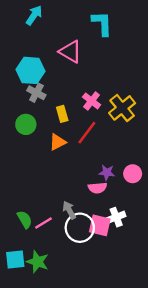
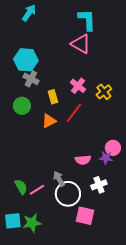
pink triangle: (70, 52) -> (81, 44), moved
yellow cross: (122, 108) -> (104, 92), size x0.7
purple star: (107, 173) -> (106, 158), moved
pink square: (100, 225) -> (85, 216), moved
green star: (38, 262) -> (32, 223), turned -30

